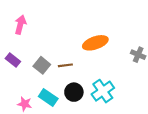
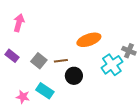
cyan cross: (103, 91) -> (112, 65), moved
black circle: (74, 92) -> (74, 76), moved

